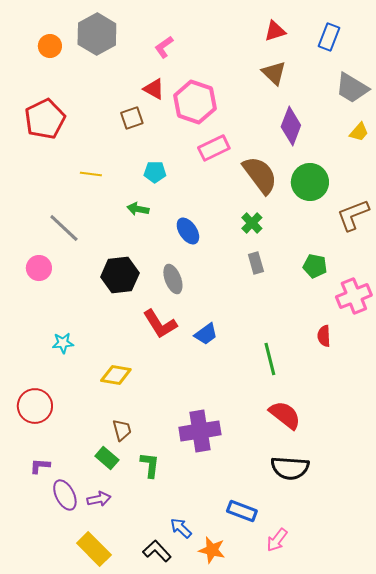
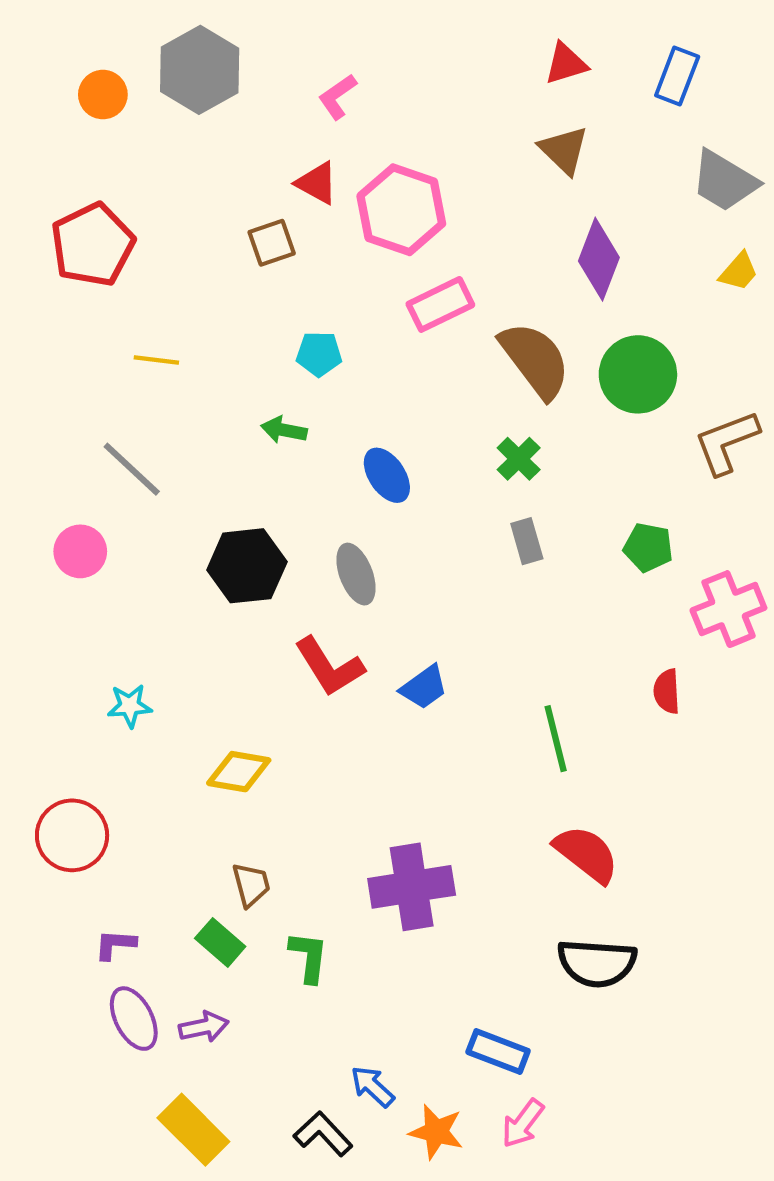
yellow line: (91, 174) -> (156, 360), moved
purple L-shape: (40, 466) -> (115, 944), moved
pink arrow: (277, 540) -> (523, 1123), moved

